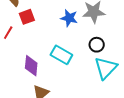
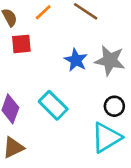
black circle: (97, 45) -> (114, 106), moved

